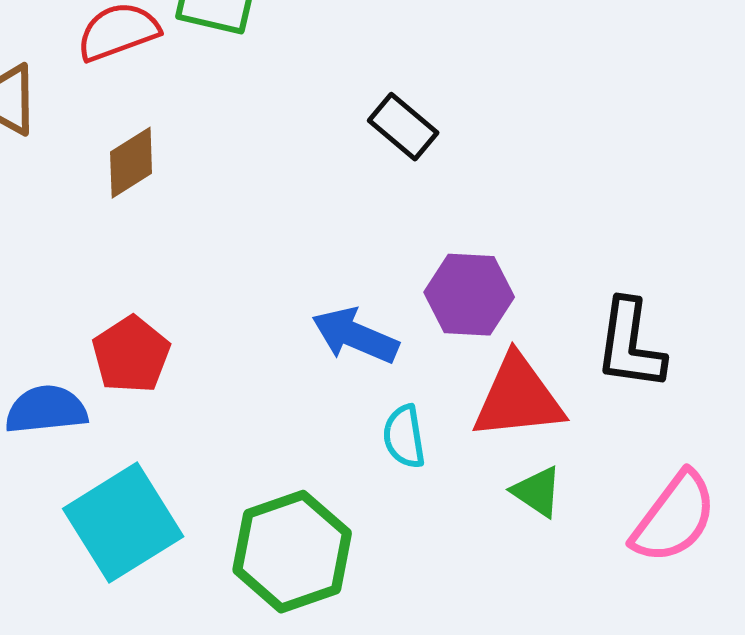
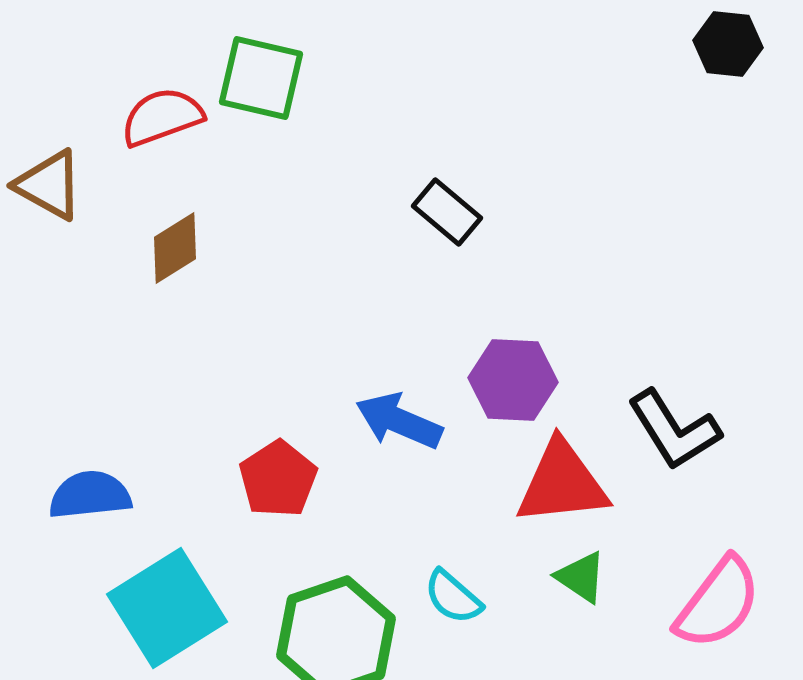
black L-shape: (630, 345) -> (674, 430), turned -40
red pentagon: (131, 355) -> (278, 479), moved
cyan semicircle: (404, 437) -> (453, 597), moved, turned -40

